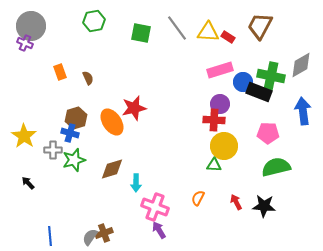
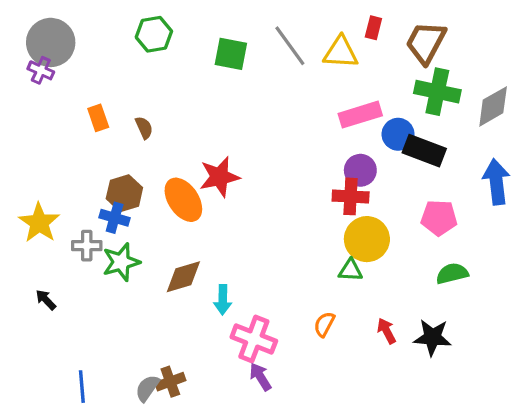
red rectangle: (228, 37) -> (373, 28), moved, turned 72
green cross: (271, 76) -> (437, 92), moved
green semicircle: (276, 167) -> (452, 273), size x0.7

